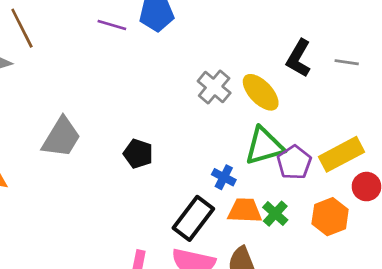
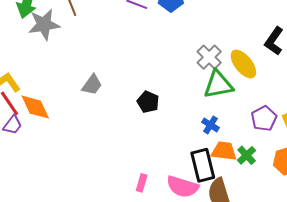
gray trapezoid: (61, 137) -> (92, 85), size x0.7
green triangle: (264, 146) -> (218, 85), moved
black rectangle: (193, 218) -> (203, 165), moved, turned -56

